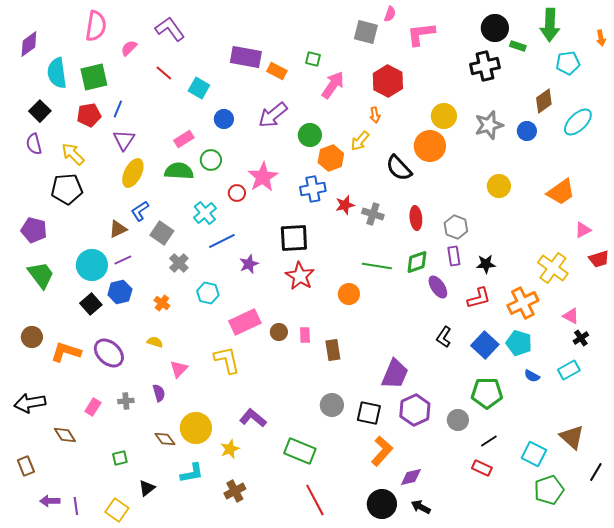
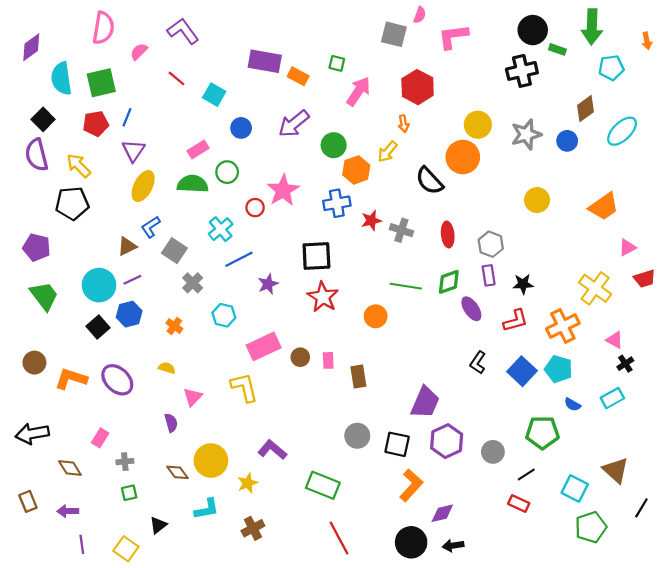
purple semicircle: (34, 144) -> (37, 155), size x1.4
green pentagon: (487, 393) -> (542, 433), moved
gray cross: (126, 401) -> (125, 462), moved
purple arrow: (50, 501) -> (68, 511), moved
black arrow: (421, 507) -> (453, 546), turned -36

